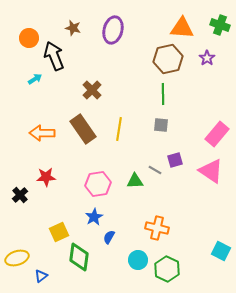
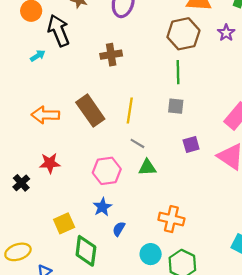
brown cross: (92, 90) -> (111, 55), moved, turned 36
gray line: (155, 170) -> (137, 143), moved

